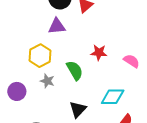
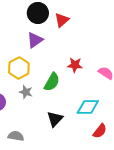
purple triangle: (57, 26) -> (35, 40), turned -30
green semicircle: (75, 70) -> (52, 82), turned 60

